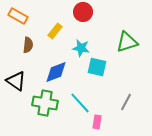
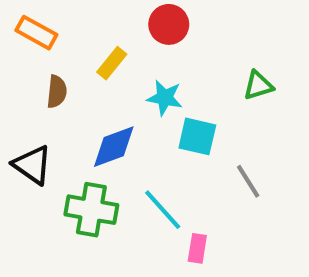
green triangle: (127, 42) -> (258, 86), size x0.7
gray line: (126, 102) -> (248, 181), moved, turned -60

